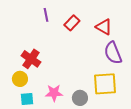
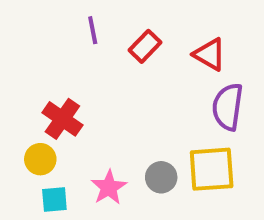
purple semicircle: (113, 53) -> (228, 107), turned 30
pink star: (54, 93) -> (109, 187), turned -30
gray circle: (80, 98) -> (161, 177), moved

